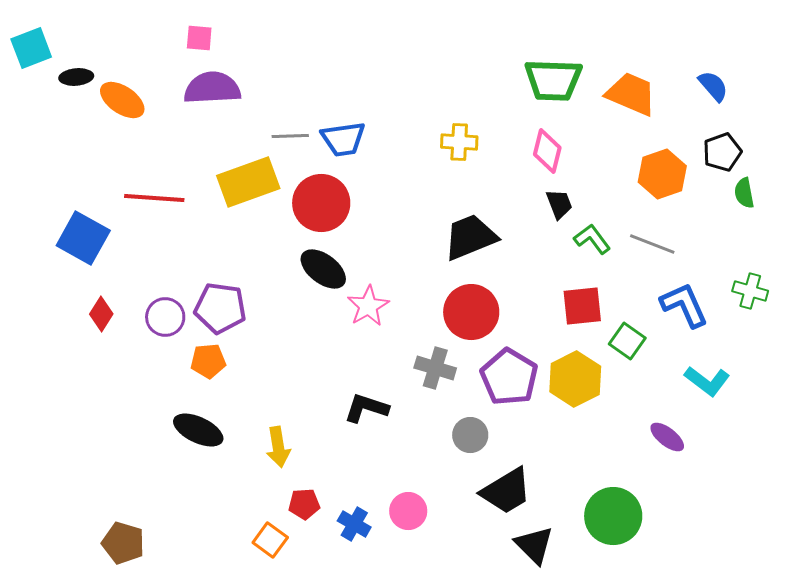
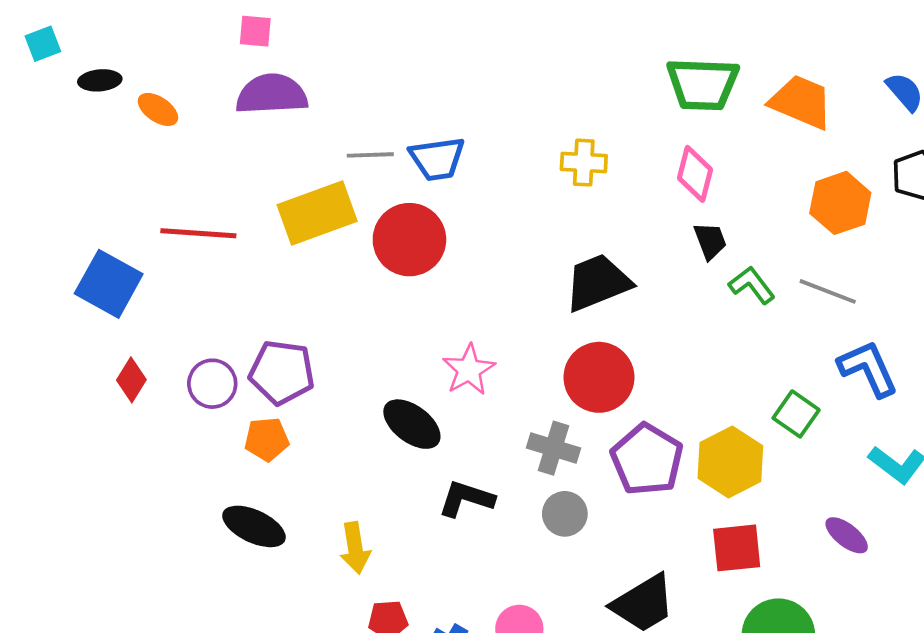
cyan square: (31, 48) -> (43, 44), size x0.7
orange ellipse: (122, 100) -> (158, 109), size x0.7
black ellipse: (323, 269) -> (412, 424), moved
red square: (582, 306) -> (737, 548), moved
gray circle: (470, 435) -> (565, 514), moved

